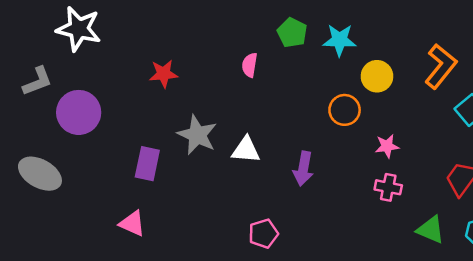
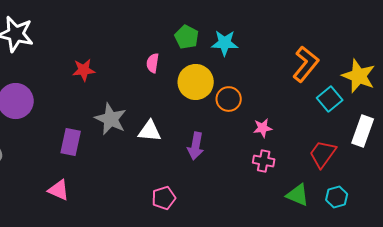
yellow circle: (377, 76) -> (196, 82), moved, size x1.4

